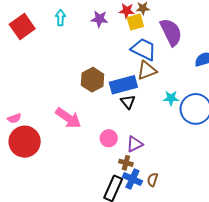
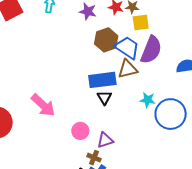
yellow square: (135, 22) -> (141, 23), moved
purple semicircle: (171, 32) -> (151, 50), moved, turned 40
brown hexagon: (93, 80) -> (106, 40), moved

